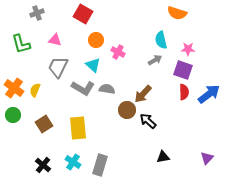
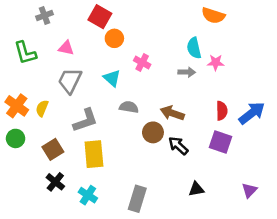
orange circle: (96, 40) -> (114, 38), moved
pink star: (188, 49) -> (216, 62), moved
gray arrow: (155, 60) -> (187, 72), turned 32
purple square: (183, 70) -> (220, 142), moved
gray L-shape: (83, 88) -> (85, 120), moved, turned -50
brown arrow: (143, 94) -> (172, 113), turned 66
black cross: (43, 165) -> (55, 182), moved
gray rectangle: (100, 165) -> (137, 199), moved

